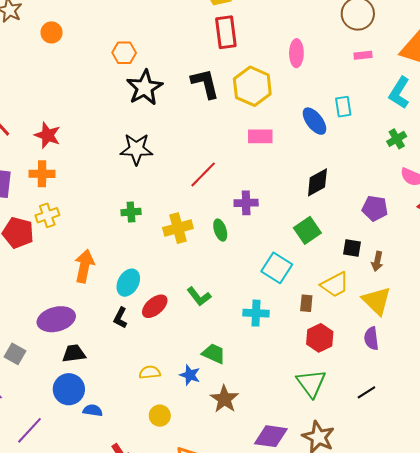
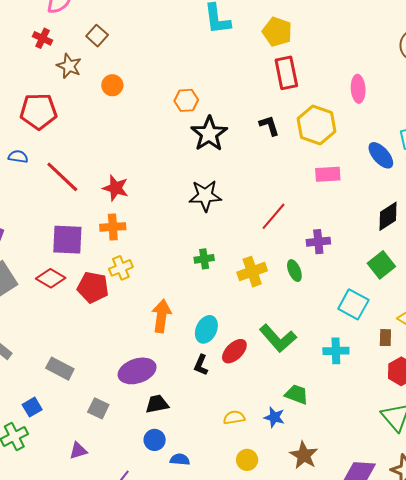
black L-shape: (205, 84) -> (269, 125), size x0.7
green L-shape: (199, 296) -> (278, 338), size x1.5
blue circle: (69, 389) -> (155, 440), size x0.7
brown star: (224, 399) -> (304, 455), moved

